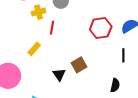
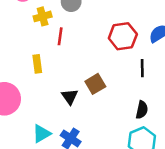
yellow rectangle: (34, 49) -> (37, 64), turned -48
black line: (123, 55) -> (142, 68), moved

